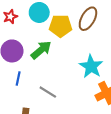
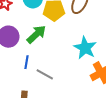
blue line: (18, 79) -> (27, 62), moved

